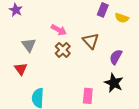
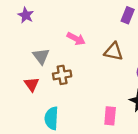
brown triangle: (91, 41) -> (114, 52), turned -36
brown cross: (63, 50) -> (62, 75), moved, turned 35

